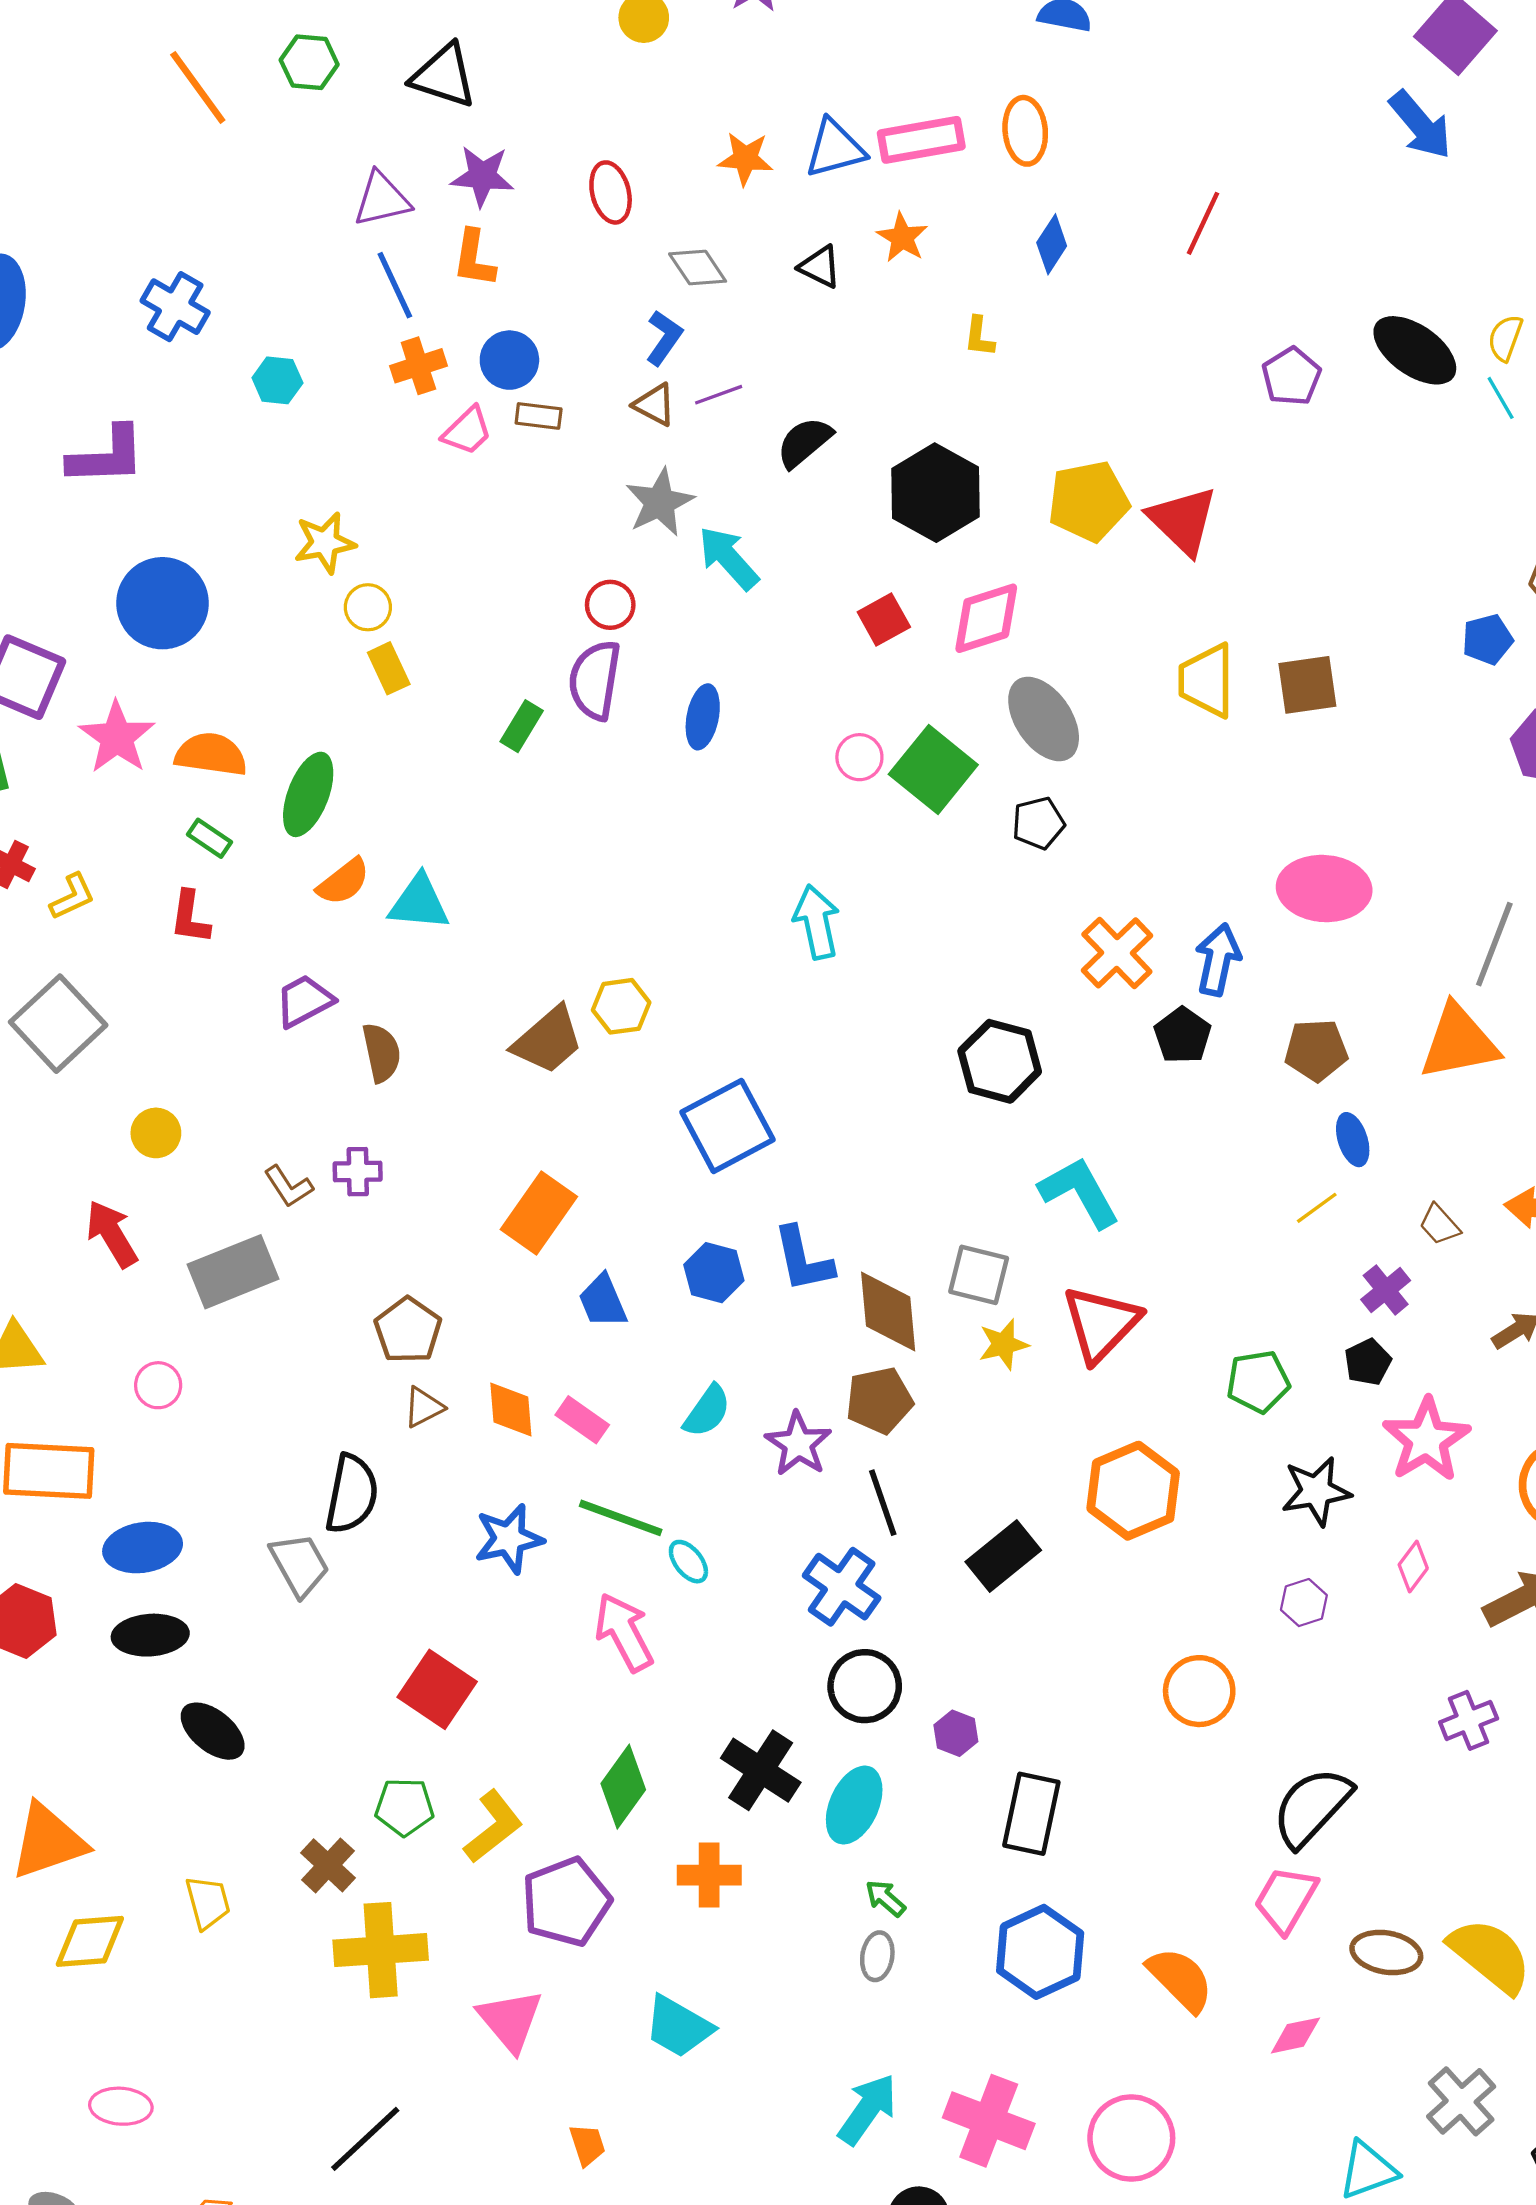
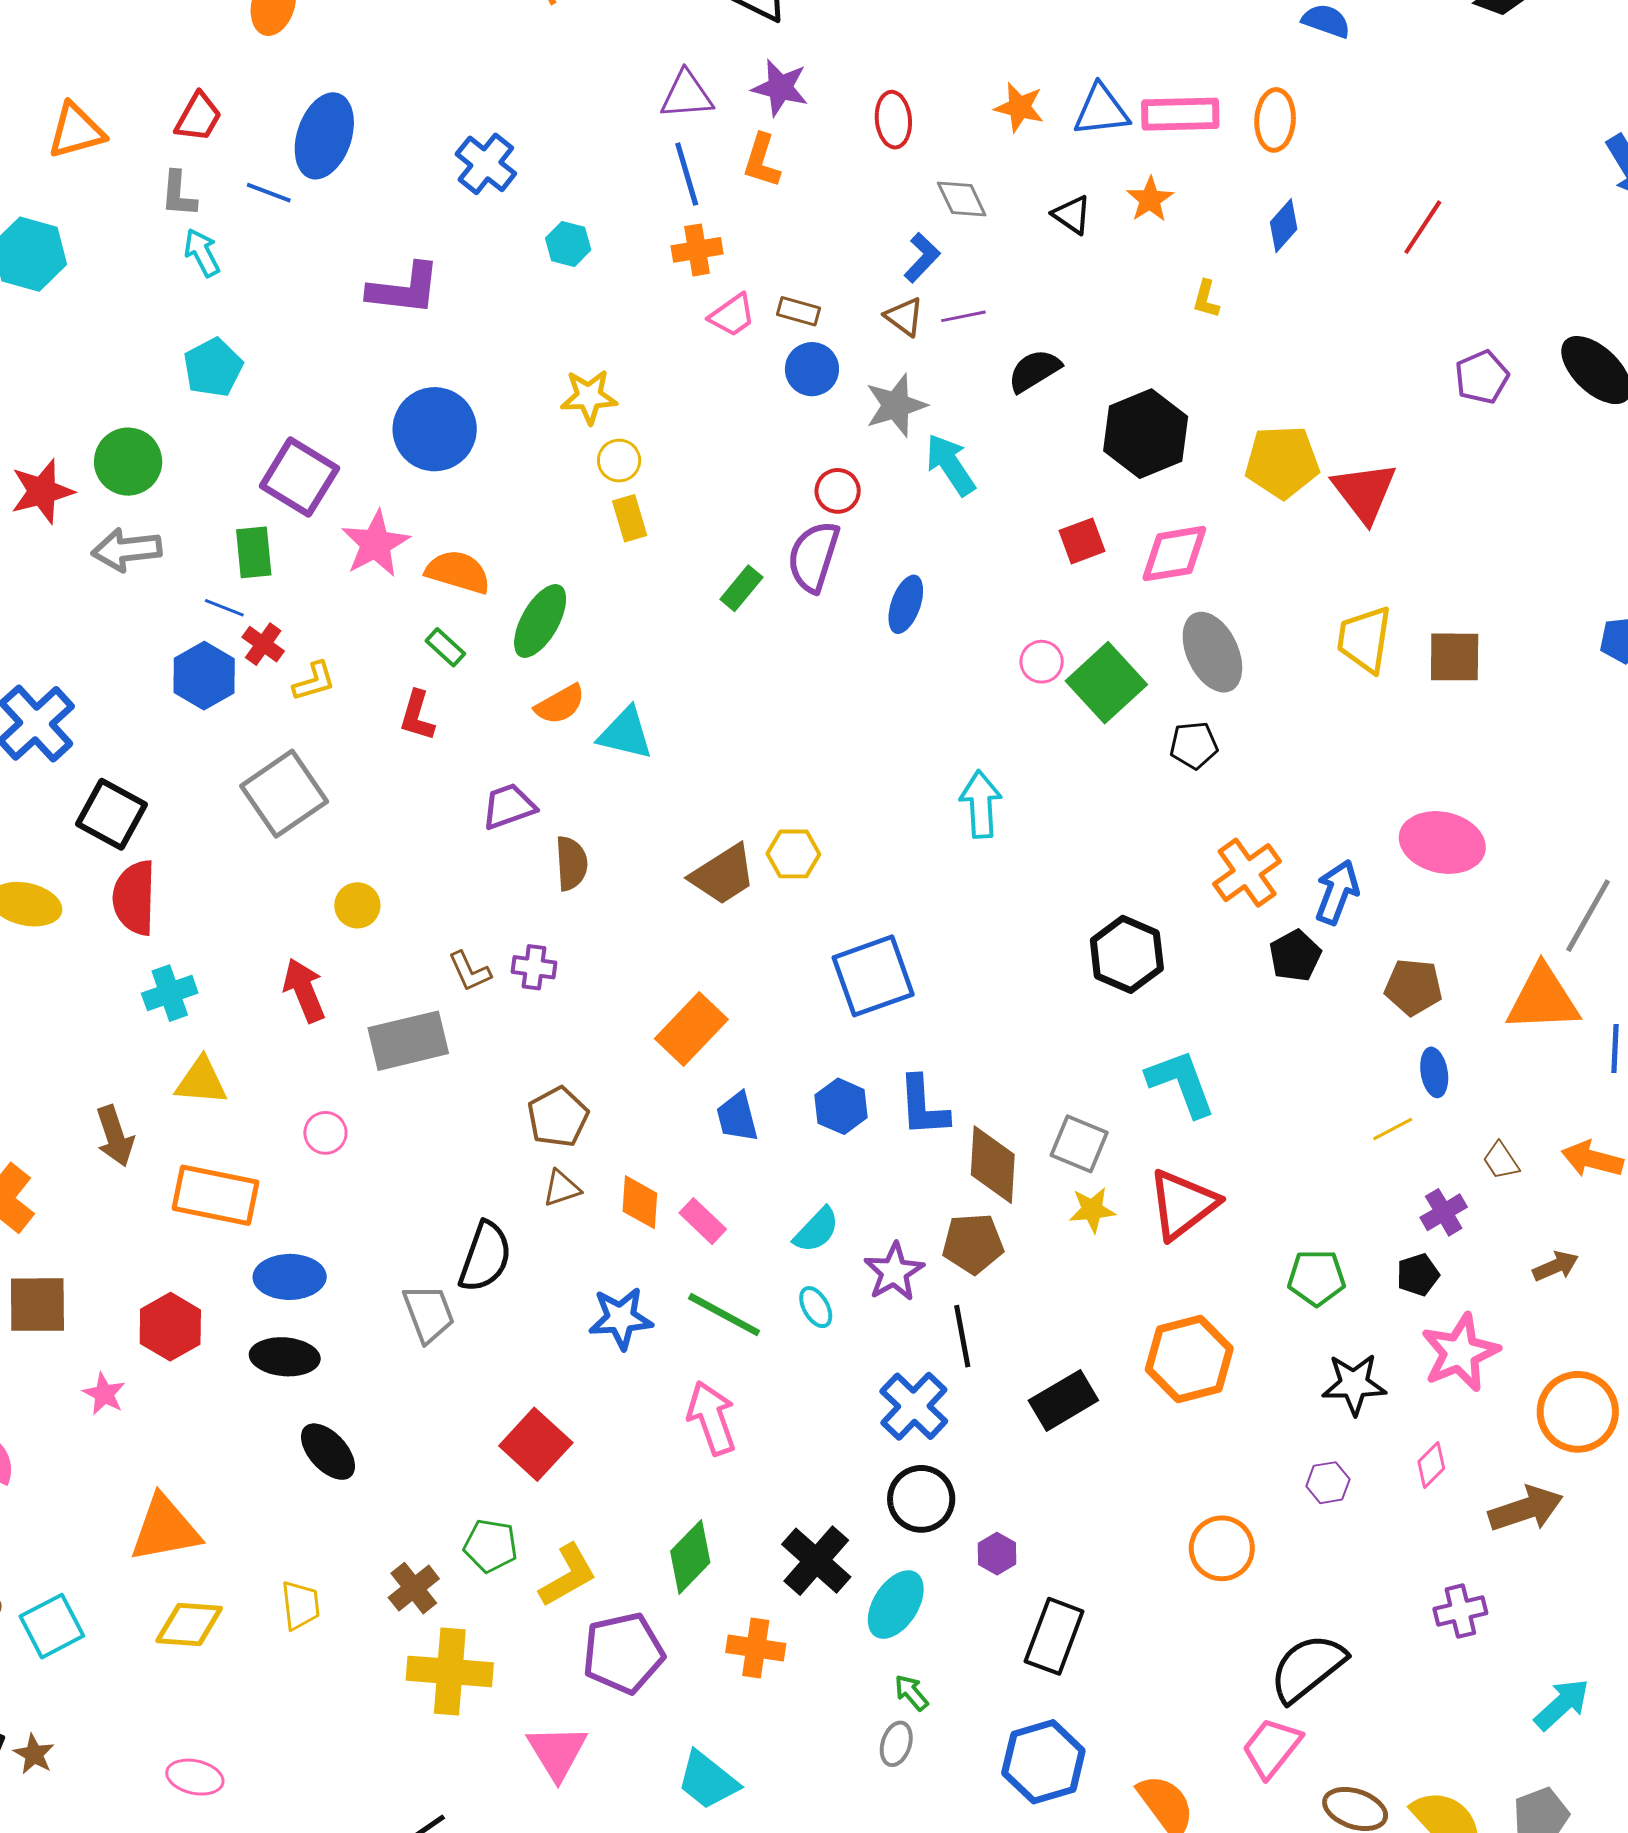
blue circle: (509, 360) -> (812, 369), moved
cyan ellipse: (688, 1562) -> (816, 1307), moved

